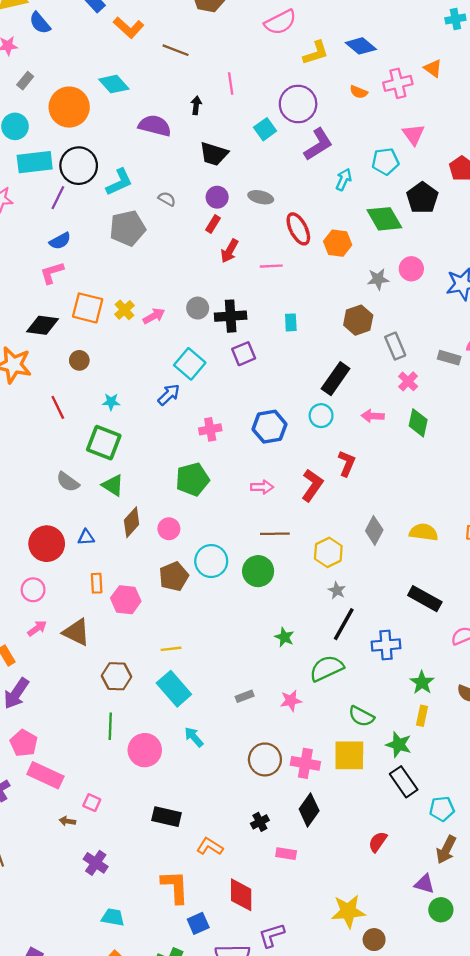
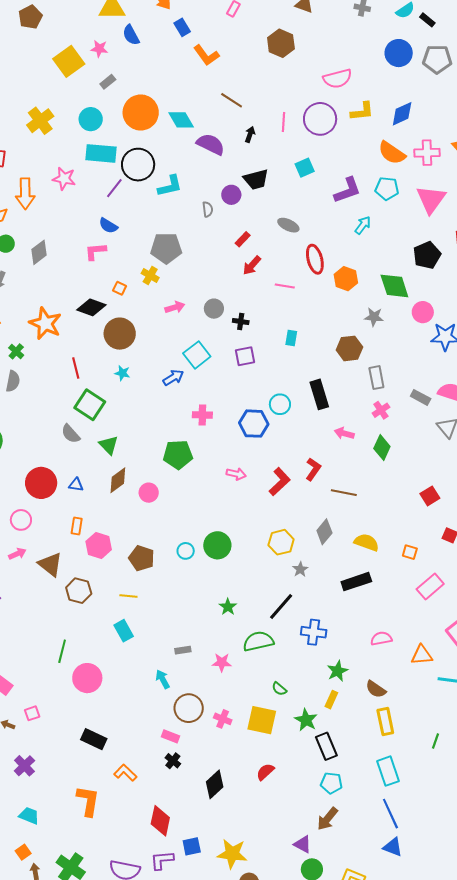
blue diamond: (361, 46) -> (402, 114), turned -76
brown line: (176, 50) -> (232, 100), moved
cyan diamond: (114, 84) -> (181, 120), moved
orange semicircle: (359, 92) -> (392, 153), size x1.8
purple circle: (298, 104) -> (320, 119), moved
pink triangle: (413, 134) -> (431, 199), size x1.5
black trapezoid: (214, 154) -> (256, 179), turned -44
cyan pentagon: (385, 161) -> (387, 189), moved
purple circle: (217, 197) -> (231, 195), moved
gray semicircle: (167, 199) -> (208, 209), turned 42
green diamond: (384, 219) -> (394, 286), moved
gray pentagon: (128, 228) -> (166, 248), moved
blue semicircle: (60, 241) -> (108, 226), turned 48
pink circle: (411, 269) -> (423, 312), moved
orange square: (88, 308) -> (120, 288), size x0.5
yellow cross: (124, 310) -> (150, 275), moved, turned -30
black cross: (231, 316) -> (241, 322), size x0.6
black diamond: (42, 325) -> (91, 307), moved
brown circle: (79, 360) -> (120, 334), moved, size x1.8
black rectangle: (336, 379) -> (319, 394), turned -64
cyan circle: (321, 416) -> (280, 404), moved
green square: (104, 443) -> (90, 405), moved
brown line: (275, 534) -> (344, 493), moved
cyan circle: (211, 561) -> (186, 551), moved, size x0.6
brown pentagon: (174, 576) -> (142, 558), moved, turned 30
gray star: (337, 590) -> (300, 569), moved
black rectangle: (425, 599) -> (356, 582), moved, turned -60
brown hexagon: (117, 676) -> (79, 591), moved
cyan rectangle: (174, 689) -> (124, 631), size x0.7
green semicircle: (361, 716) -> (279, 689), size x0.7
cyan arrow: (194, 737) -> (163, 679), moved
pink cross: (305, 763) -> (223, 719), size x0.7
black rectangle: (404, 782) -> (326, 746), moved
pink square: (92, 803) -> (32, 713), turned 35
black diamond: (309, 810) -> (215, 784), moved
black cross: (260, 822) -> (173, 761), turned -35
red semicircle: (378, 842) -> (265, 772), moved
pink rectangle: (286, 854) -> (170, 736), moved
red diamond: (241, 895) -> (160, 821), moved
blue square: (198, 923) -> (192, 846), moved

